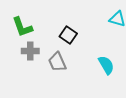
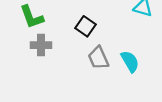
gray trapezoid: (57, 62) -> (98, 58), moved

